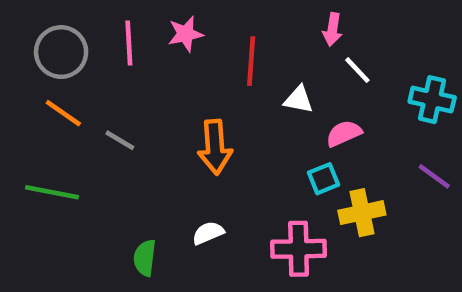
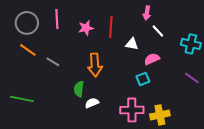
pink star: (185, 34) -> (86, 28), moved
green line: (52, 192) -> (22, 99), moved
yellow cross: (362, 213) -> (160, 115), moved
green semicircle: (145, 258) -> (79, 89), moved

